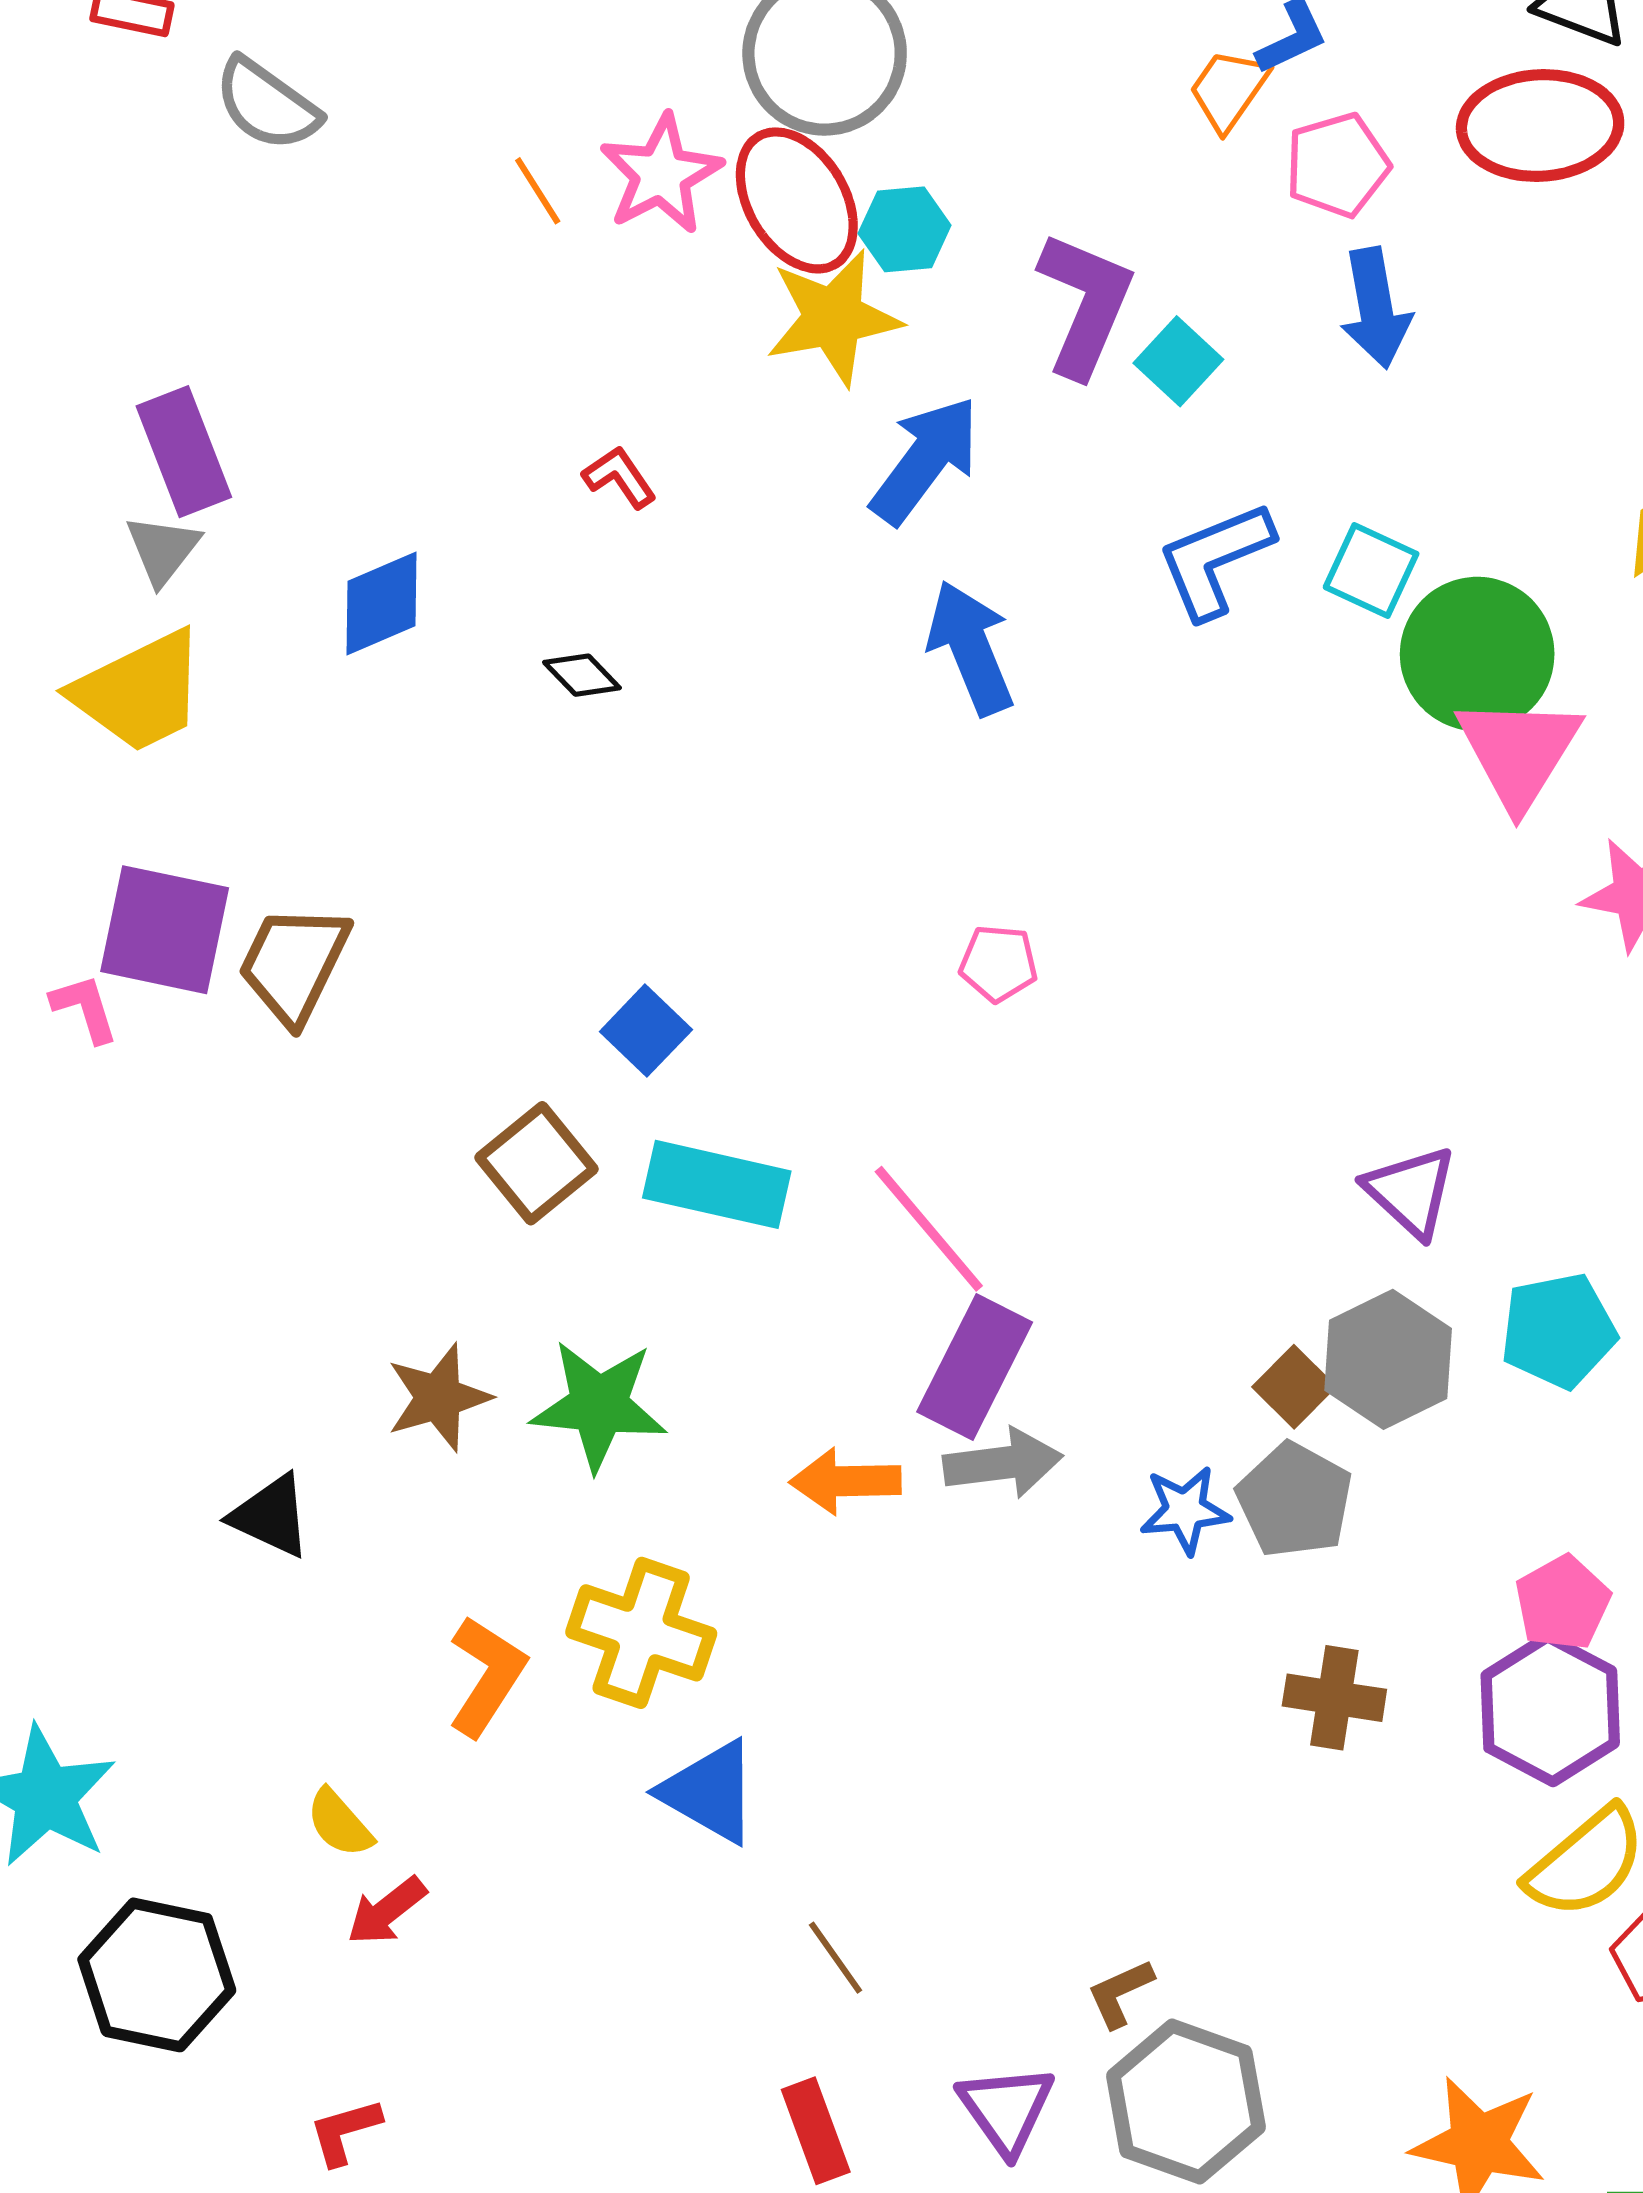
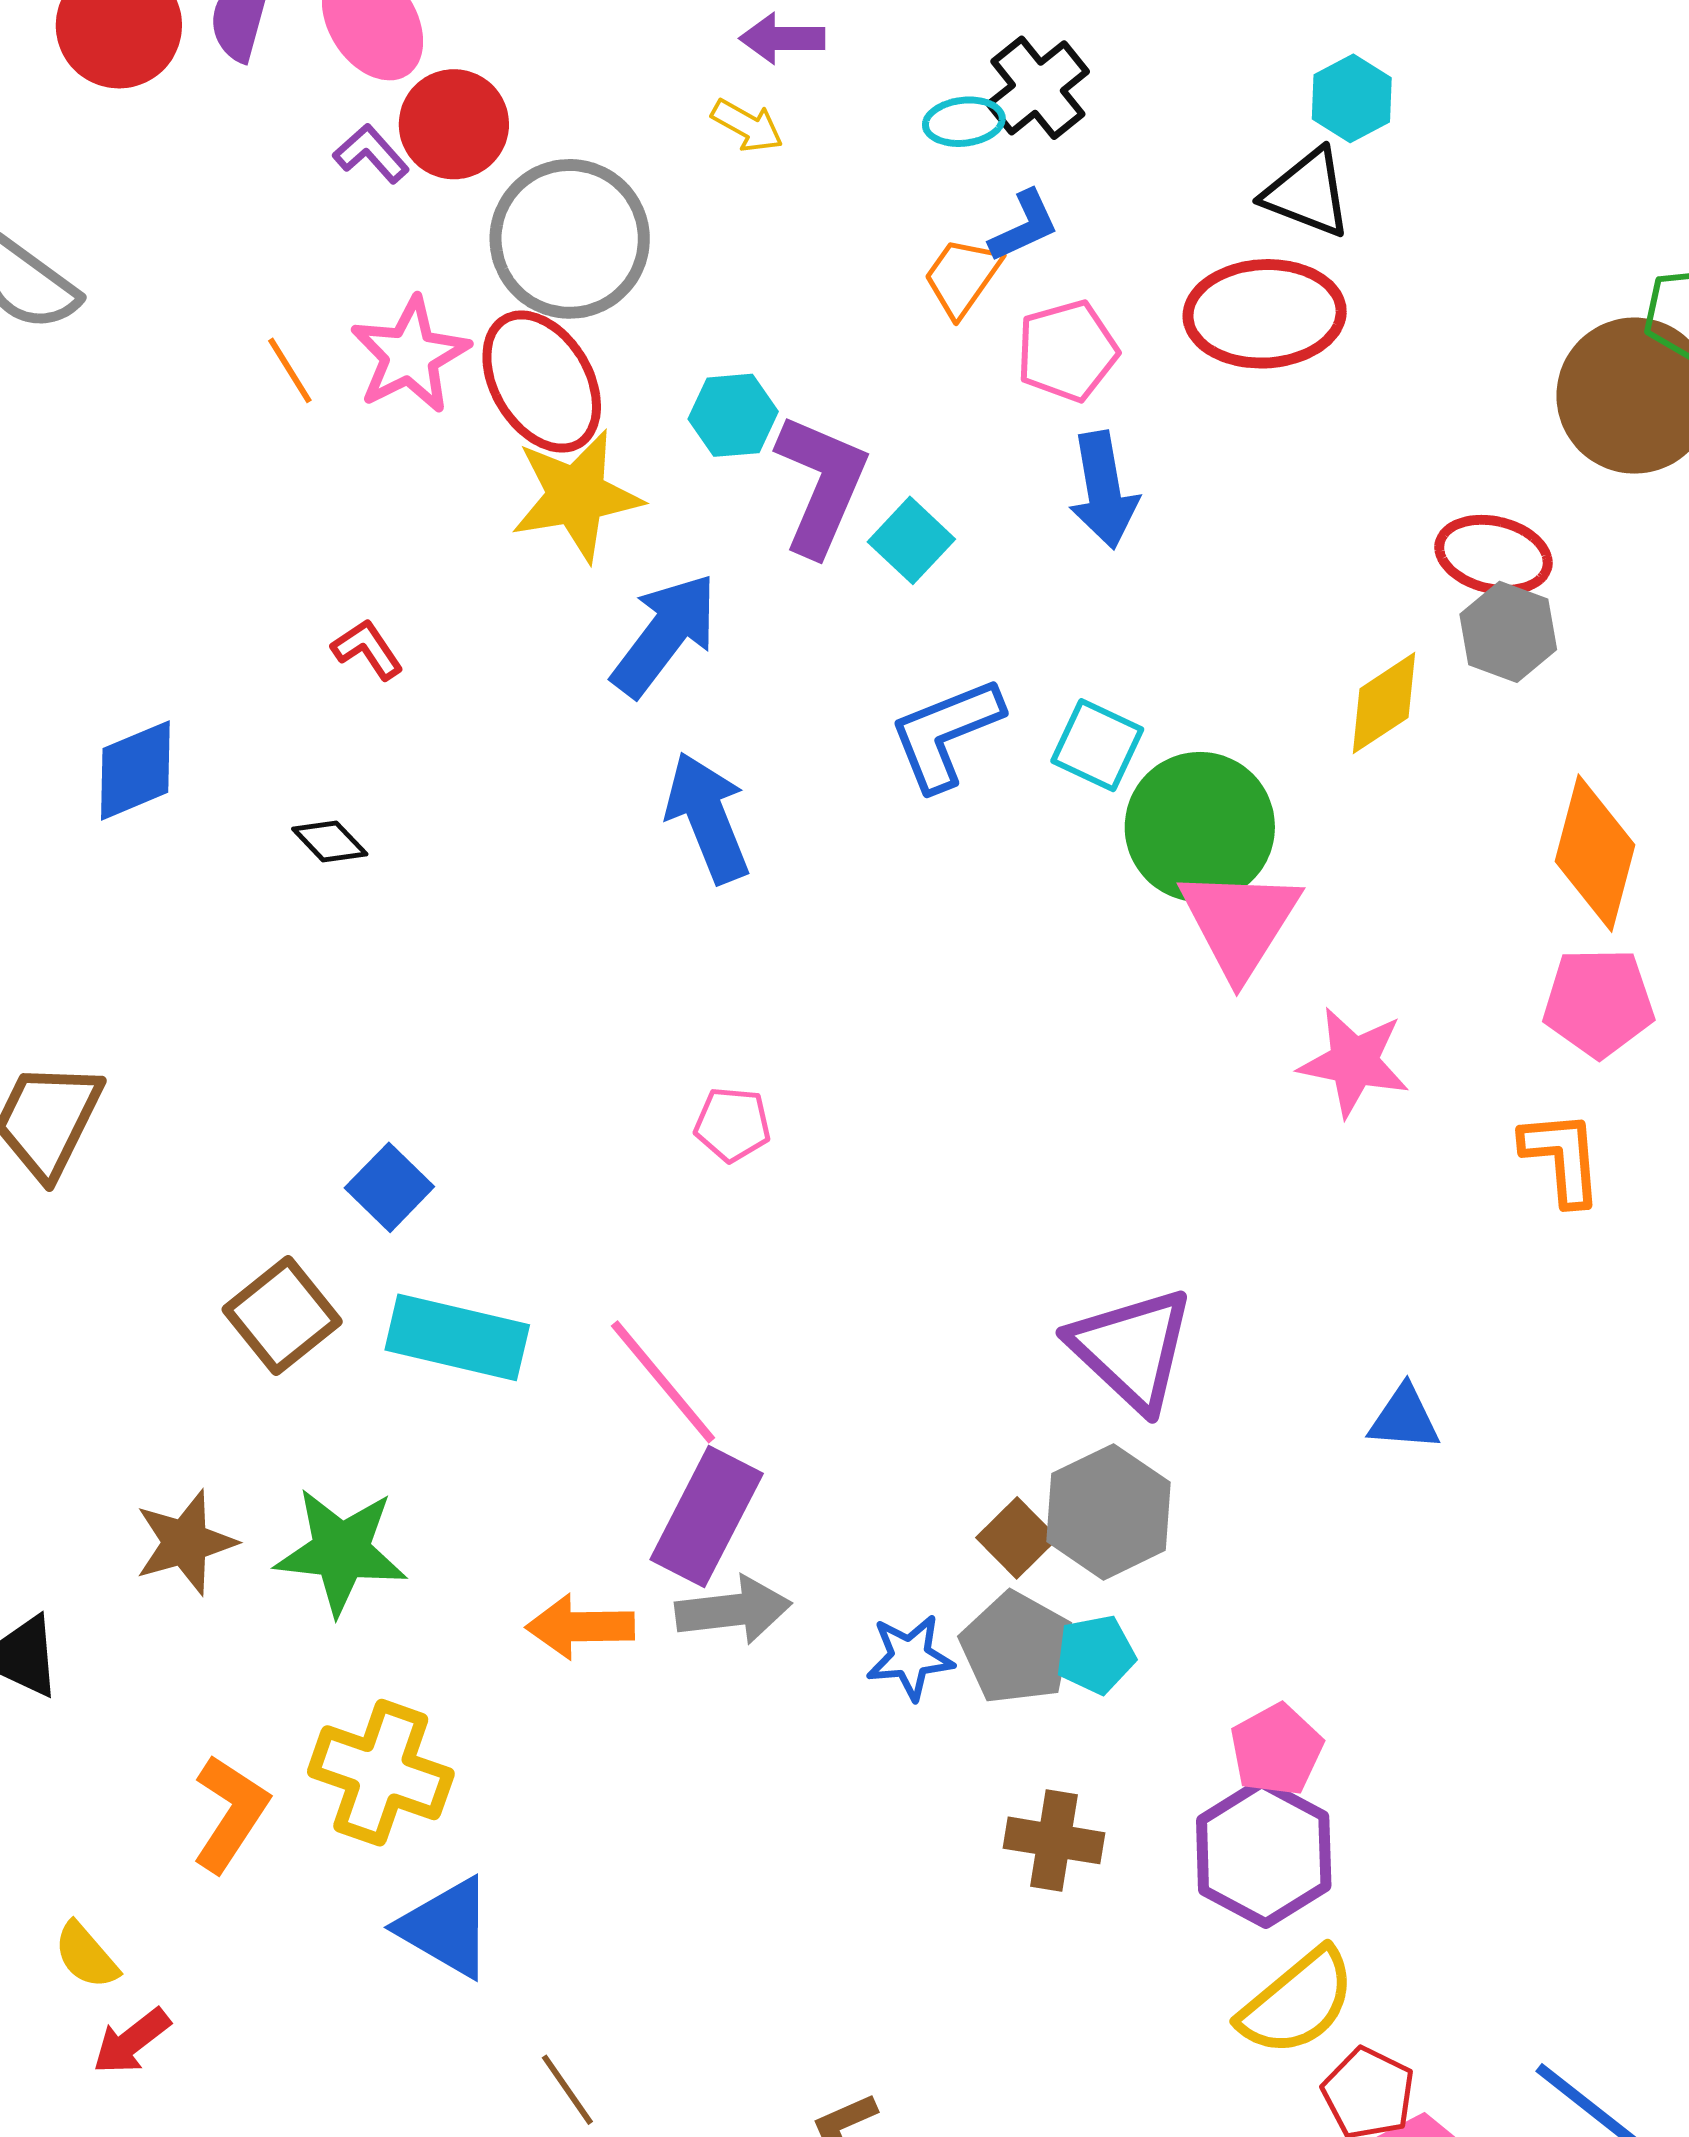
cyan hexagon: (905, 229) -> (733, 415), moved
purple triangle: (1411, 1192) -> (1132, 1349), size x1.4
cyan pentagon: (1558, 1331) -> (1095, 1654), moved, size x0.7

